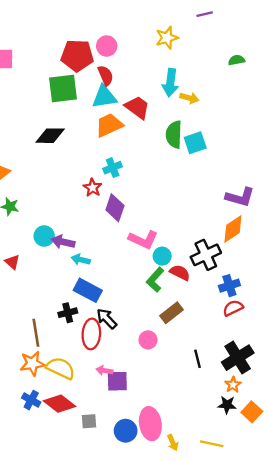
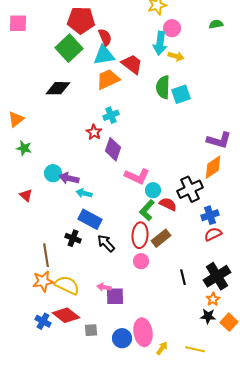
pink circle: (107, 46) -> (172, 28), moved
green square: (63, 89) -> (69, 48), turned -36
black cross: (68, 313) -> (73, 238), turned 35
red ellipse: (91, 334) -> (140, 235), moved
blue cross: (31, 400) -> (43, 321), moved
yellow arrow: (173, 443) -> (162, 348), turned -120

